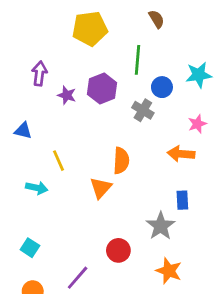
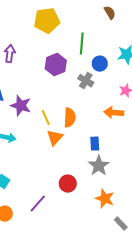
brown semicircle: (157, 19) -> (110, 13), moved
purple star: (67, 95) -> (21, 106), moved, size x1.5
yellow line: (59, 161) -> (46, 118), moved
blue rectangle: (182, 200) -> (95, 144), moved

